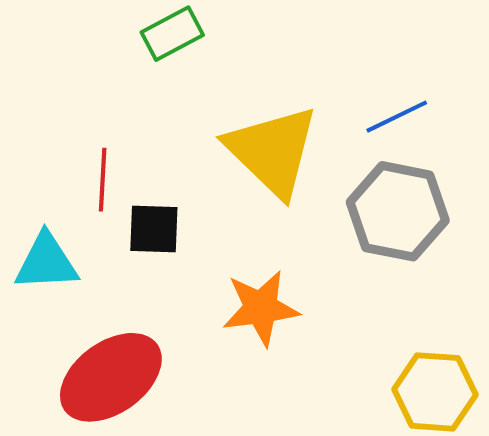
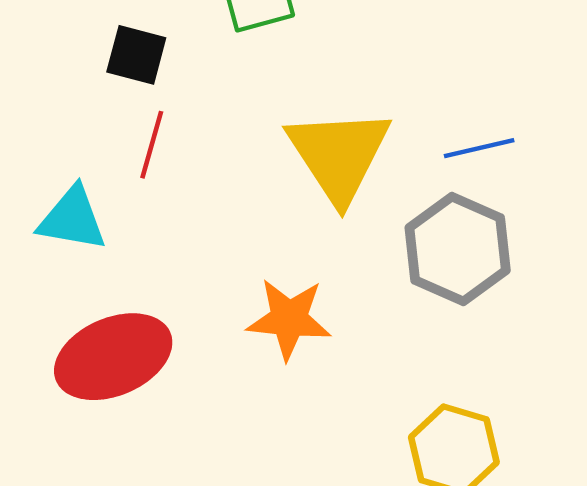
black square: (154, 229) -> (136, 55), moved

